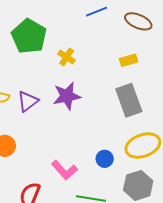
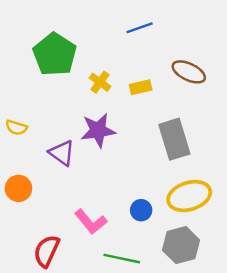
brown ellipse: (138, 21) -> (189, 72), moved
yellow rectangle: (129, 60) -> (141, 87), moved
purple triangle: (28, 101) -> (62, 153), moved, turned -50

